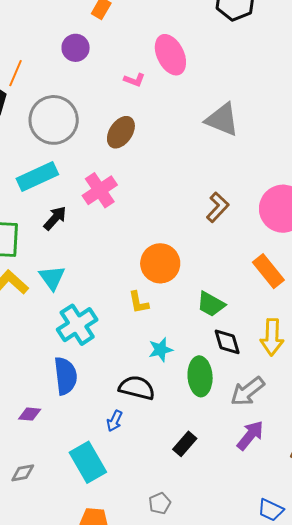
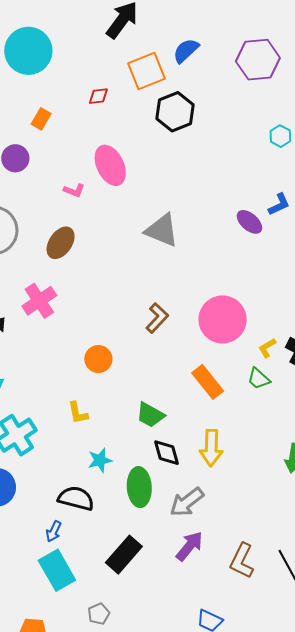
orange circle: (160, 263) -> (98, 359), moved, size x0.7
black rectangle: (185, 444) -> (124, 555), size x1.5
cyan rectangle: (88, 462) -> (57, 570), moved

